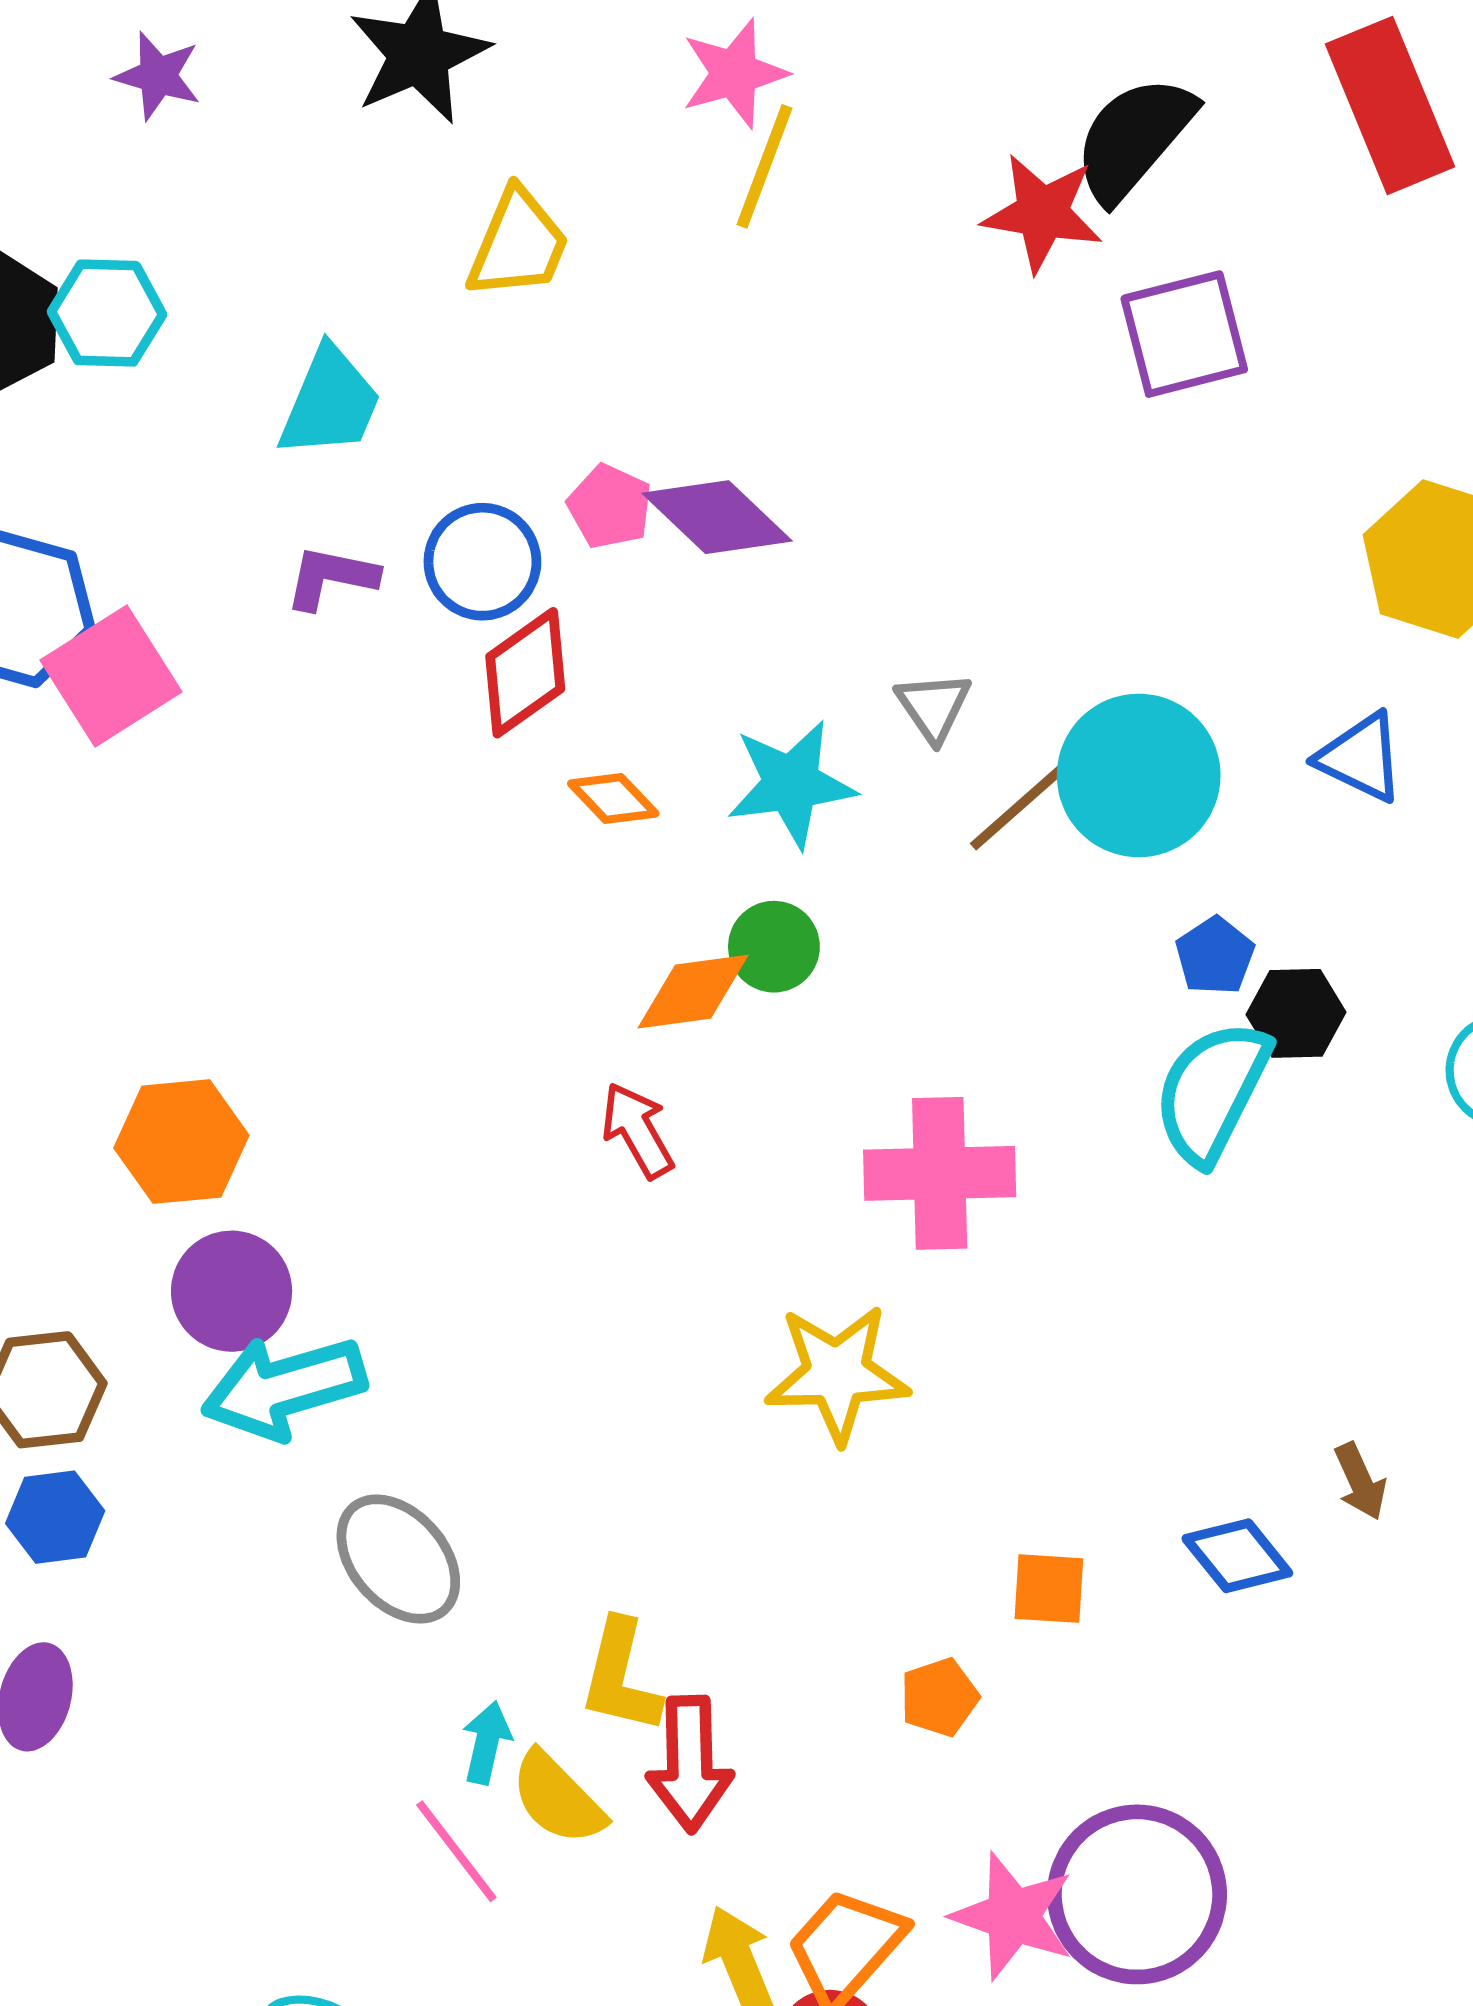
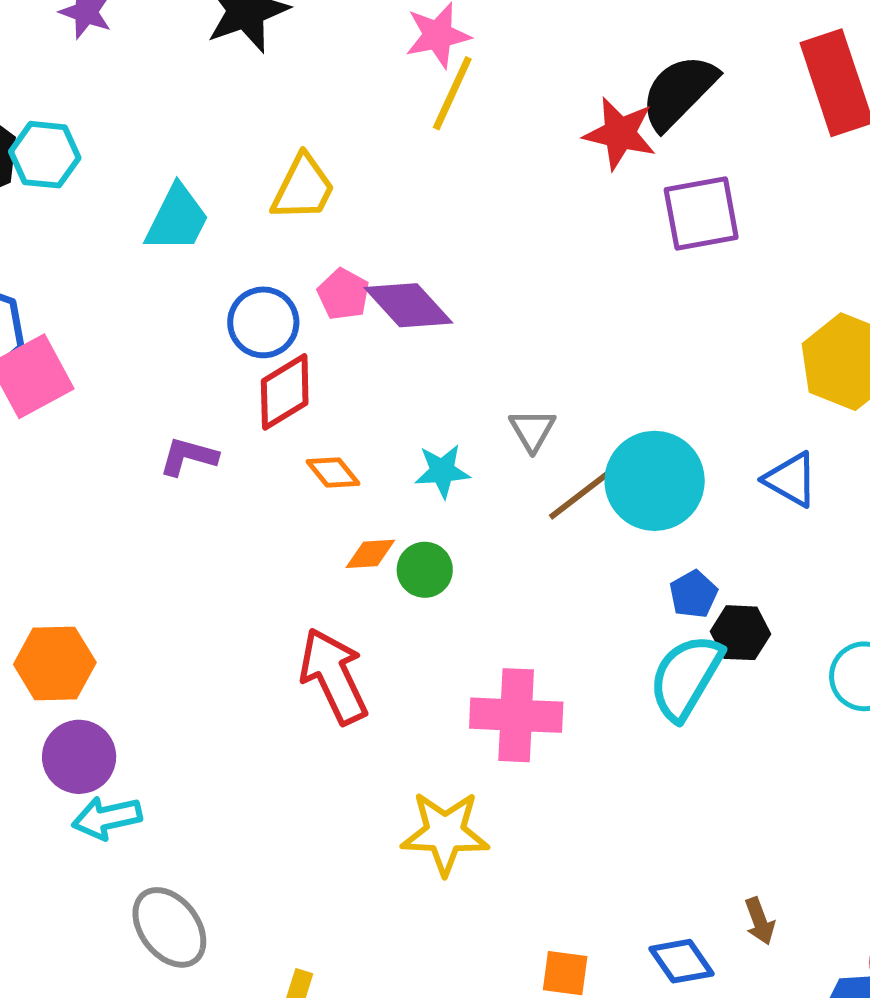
yellow trapezoid: (518, 244) -> (303, 188), moved
purple L-shape: (331, 577) -> (188, 457), moved
cyan star: (791, 784) -> (442, 471), size x0.7
orange diamond: (693, 992) -> (370, 554), moved, size x0.7
red arrow: (637, 1130) -> (334, 676), size x1.6
cyan arrow: (284, 1388) -> (107, 818), size x0.7

